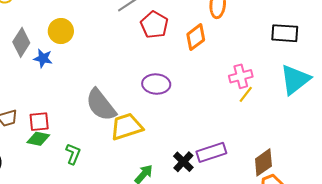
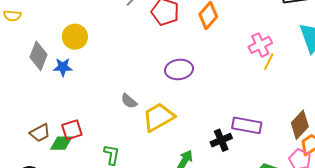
gray semicircle: (101, 105) -> (129, 101), size x0.5
green diamond: (38, 139) -> (61, 143), moved
purple rectangle: (211, 152) -> (247, 125), turned 40
black cross: (183, 162) -> (221, 140), turned 35

